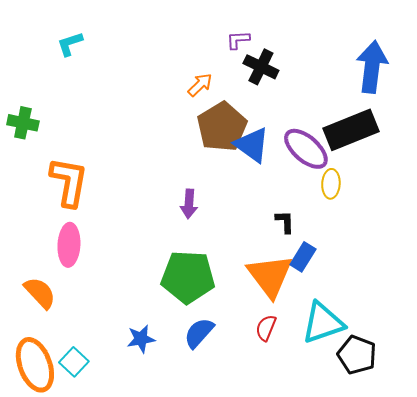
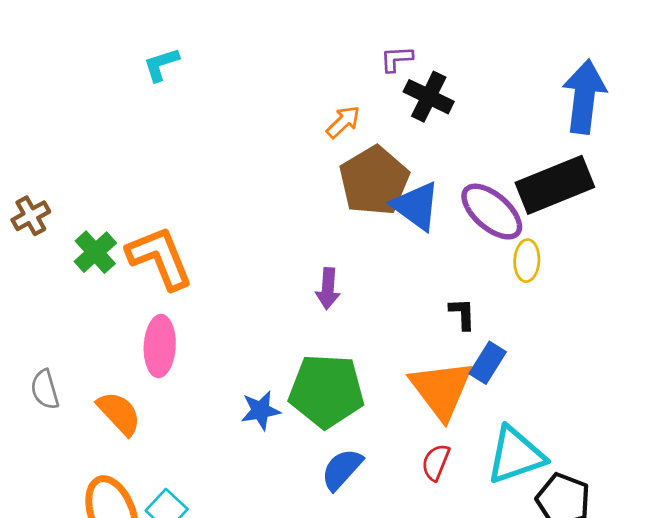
green cross: (23, 123) -> (95, 252), moved, turned 36
orange L-shape: (69, 182) -> (160, 258), turned -32
blue star: (141, 339) -> (261, 410), moved

